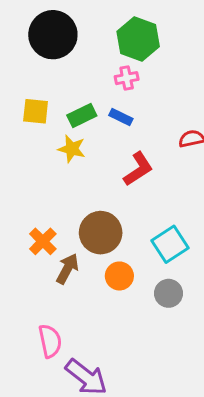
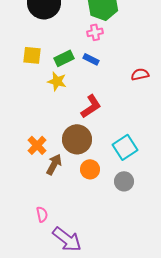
red L-shape: (138, 169) -> (91, 106), moved
pink semicircle: (50, 341) -> (42, 214), size x0.7

